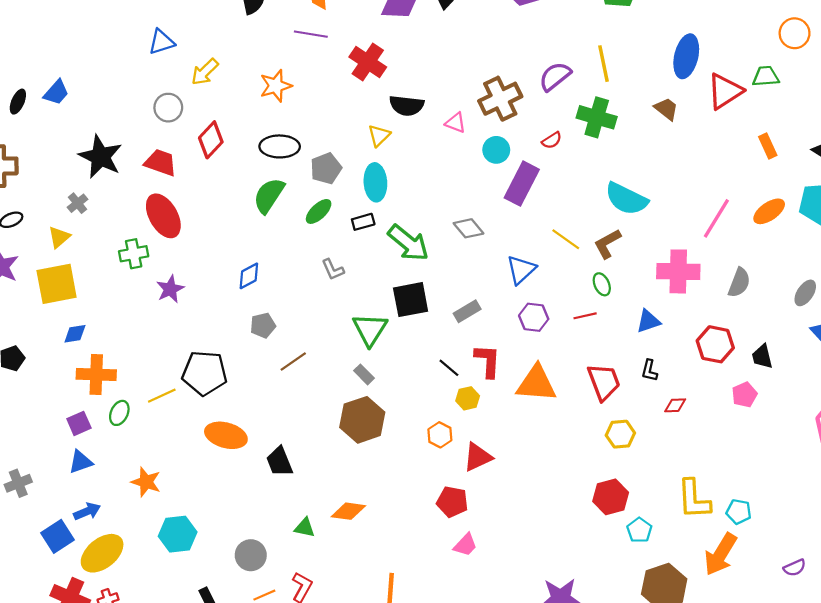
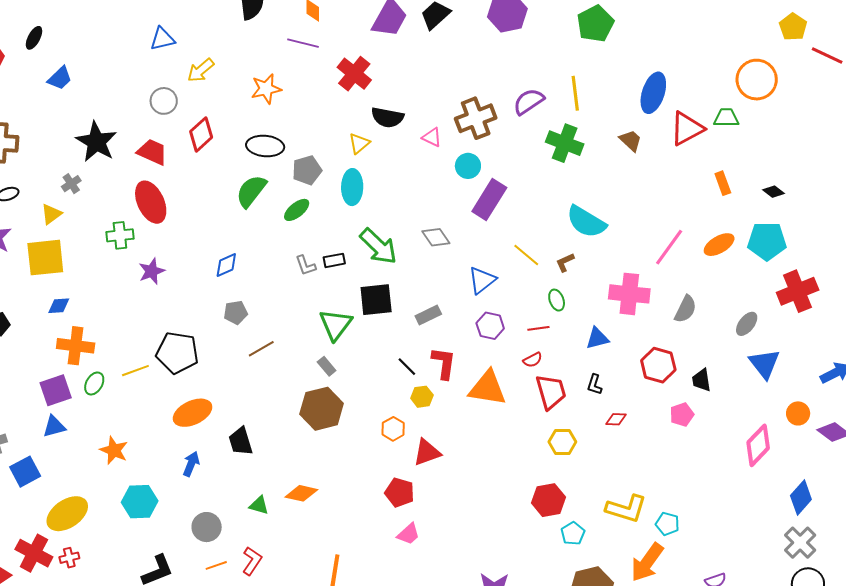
orange circle: (795, 33) -> (757, 80), size x1.4
black ellipse: (18, 102) -> (34, 38), moved
red semicircle: (552, 140) -> (533, 360), moved
black rectangle: (363, 222) -> (334, 260), moved
brown L-shape: (607, 244) -> (565, 262), size x0.7
purple square: (79, 423) -> (56, 390), size x1.4
orange ellipse: (226, 435) -> (193, 413), turned -45
yellow L-shape: (694, 499) -> (626, 509), turned -75
blue arrow: (87, 511) -> (191, 464), moved, turned -50
blue square: (58, 536) -> (25, 472), moved

